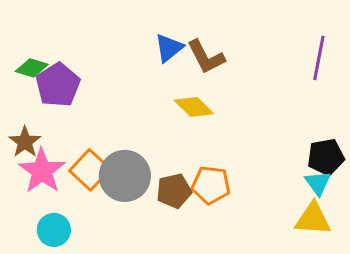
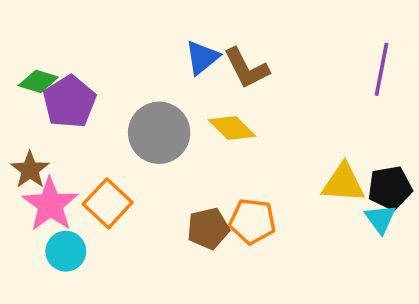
gray circle: (125, 176) -> (159, 133), moved
yellow triangle: (313, 219) -> (343, 183), moved
cyan circle: (54, 230) -> (66, 251), moved

